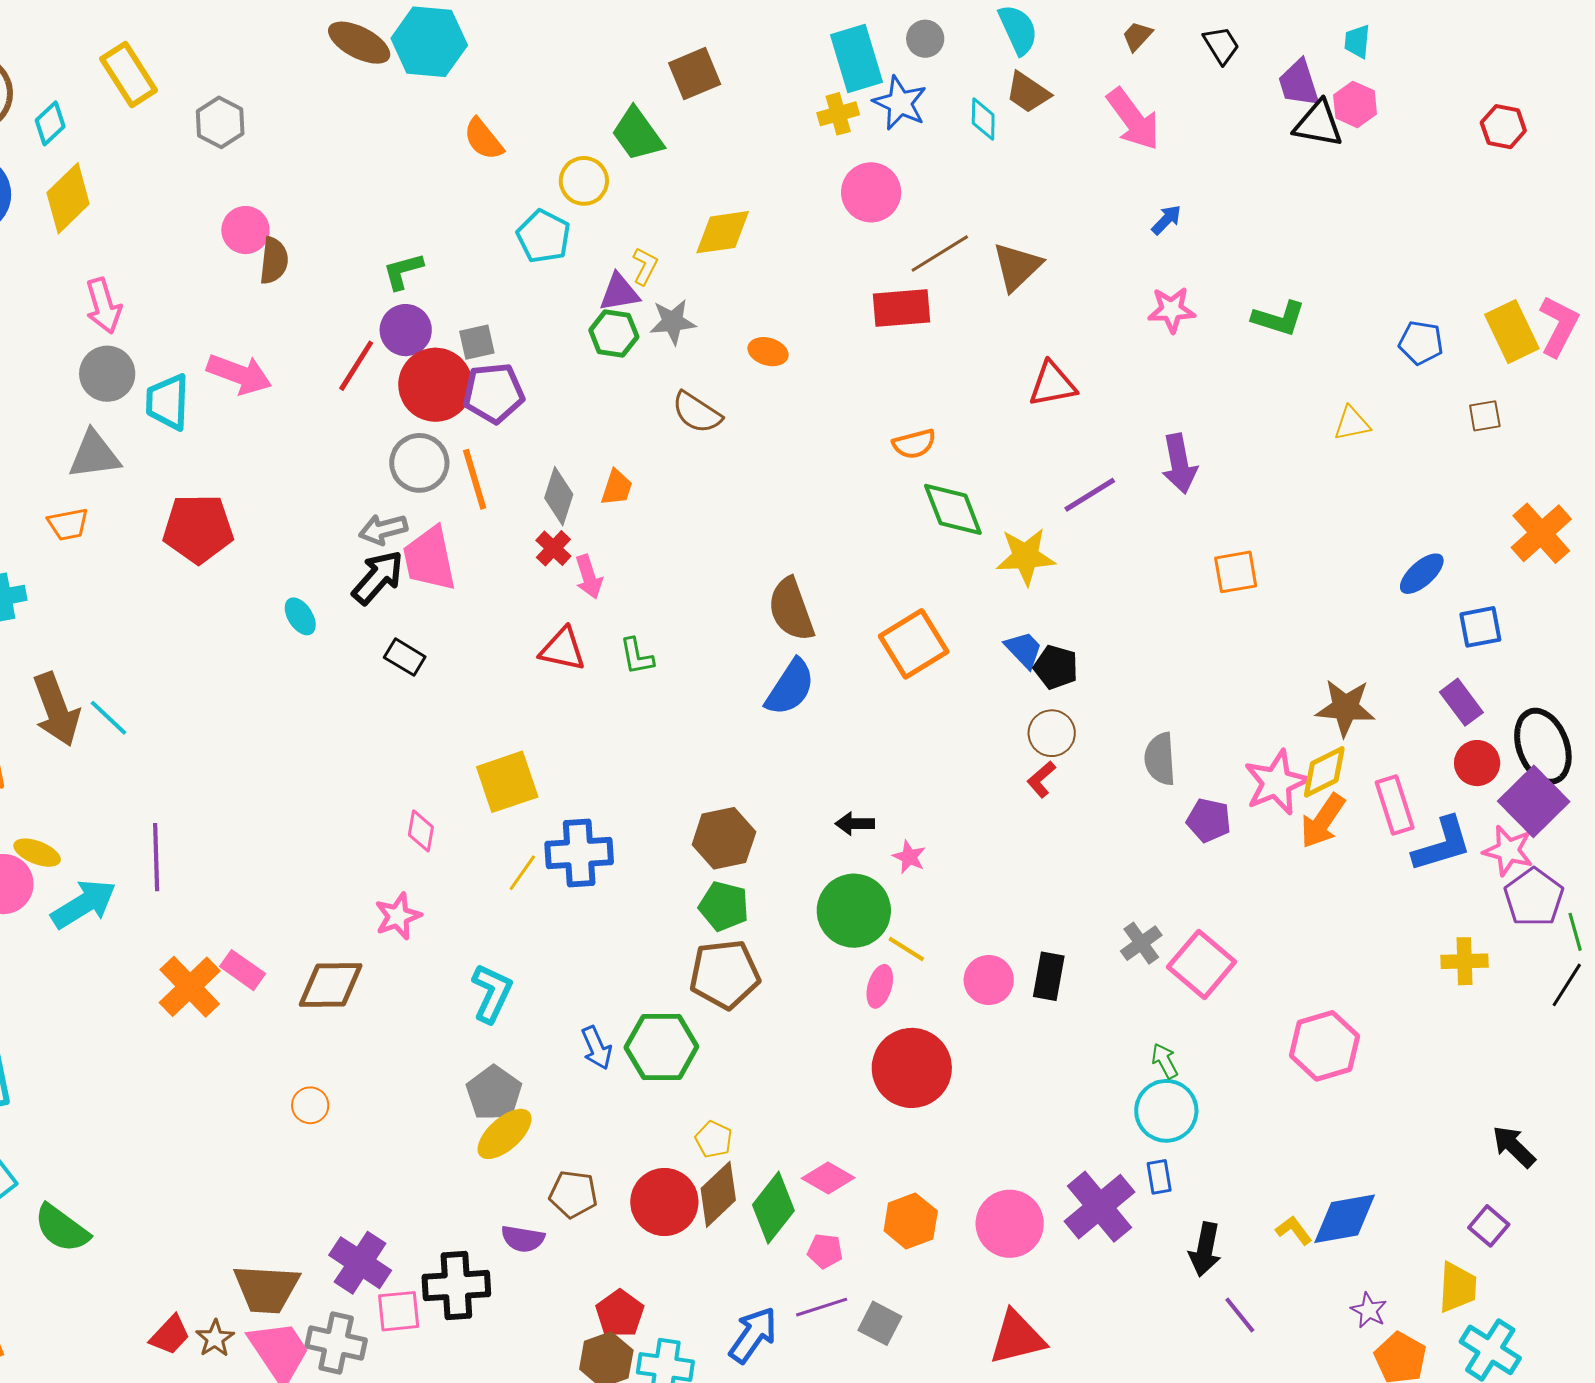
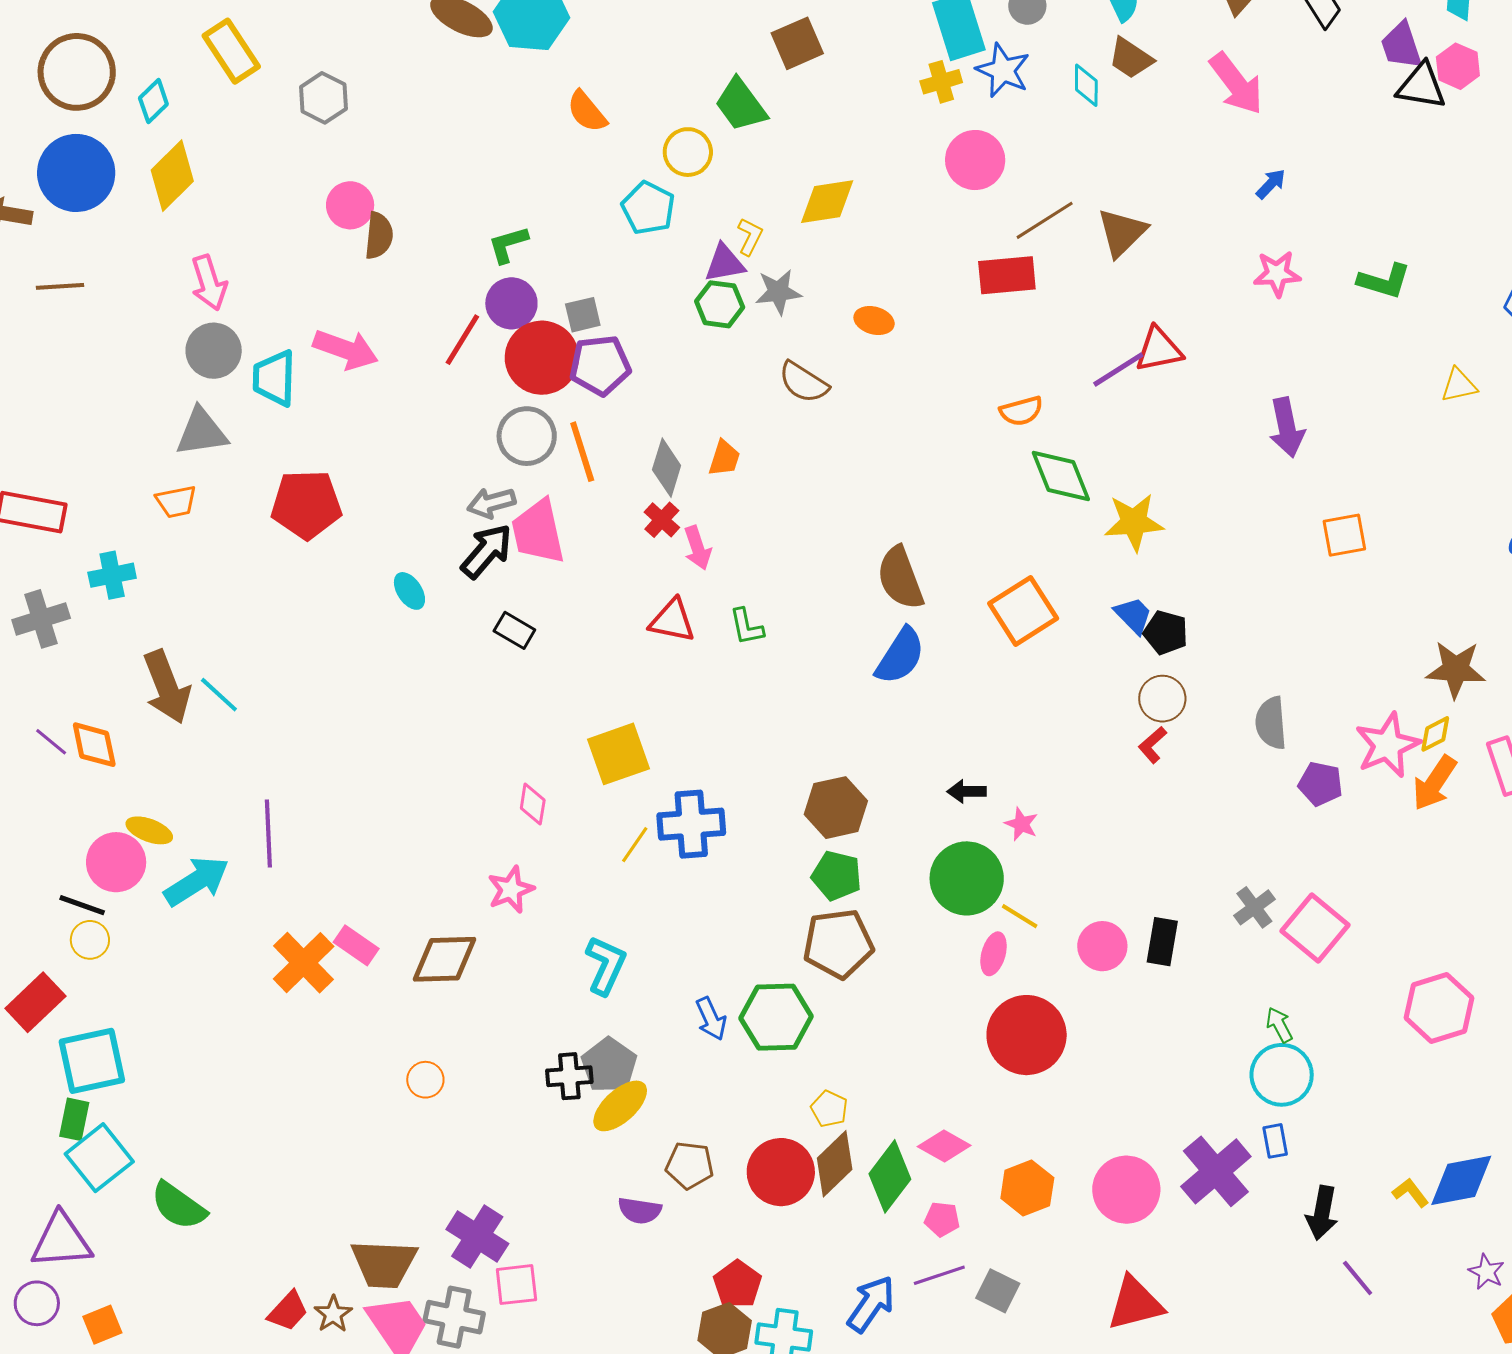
purple line: (1090, 495) -> (1118, 370), moved
yellow diamond: (1324, 772) -> (1435, 734), size x0.7
black cross: (456, 1286) -> (569, 1076), moved, size x0.7

